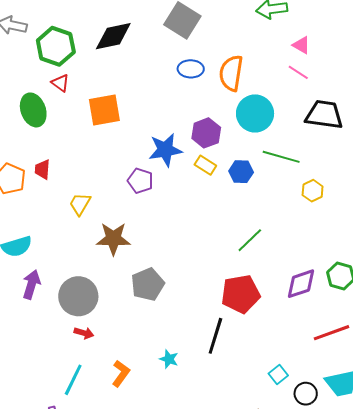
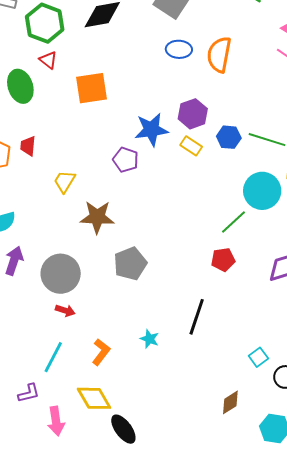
cyan circle: (255, 113) -> (262, 191), moved
blue hexagon: (241, 172) -> (229, 137), moved
red pentagon: (241, 294) -> (223, 260), moved, size x0.6

